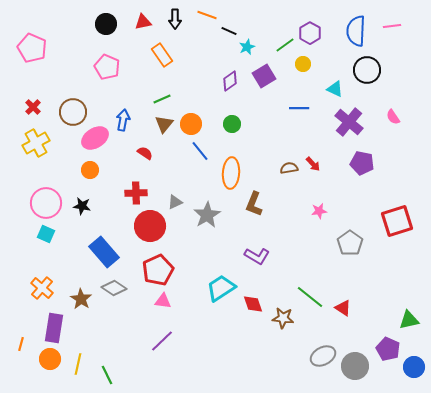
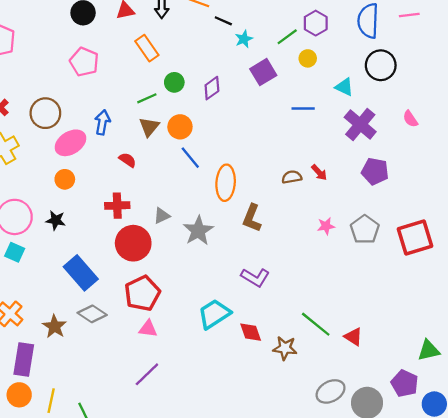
purple diamond: (230, 81) -> (212, 88), moved
green circle: (232, 124) -> (174, 82), moved
gray pentagon: (350, 243) -> (365, 229), moved

